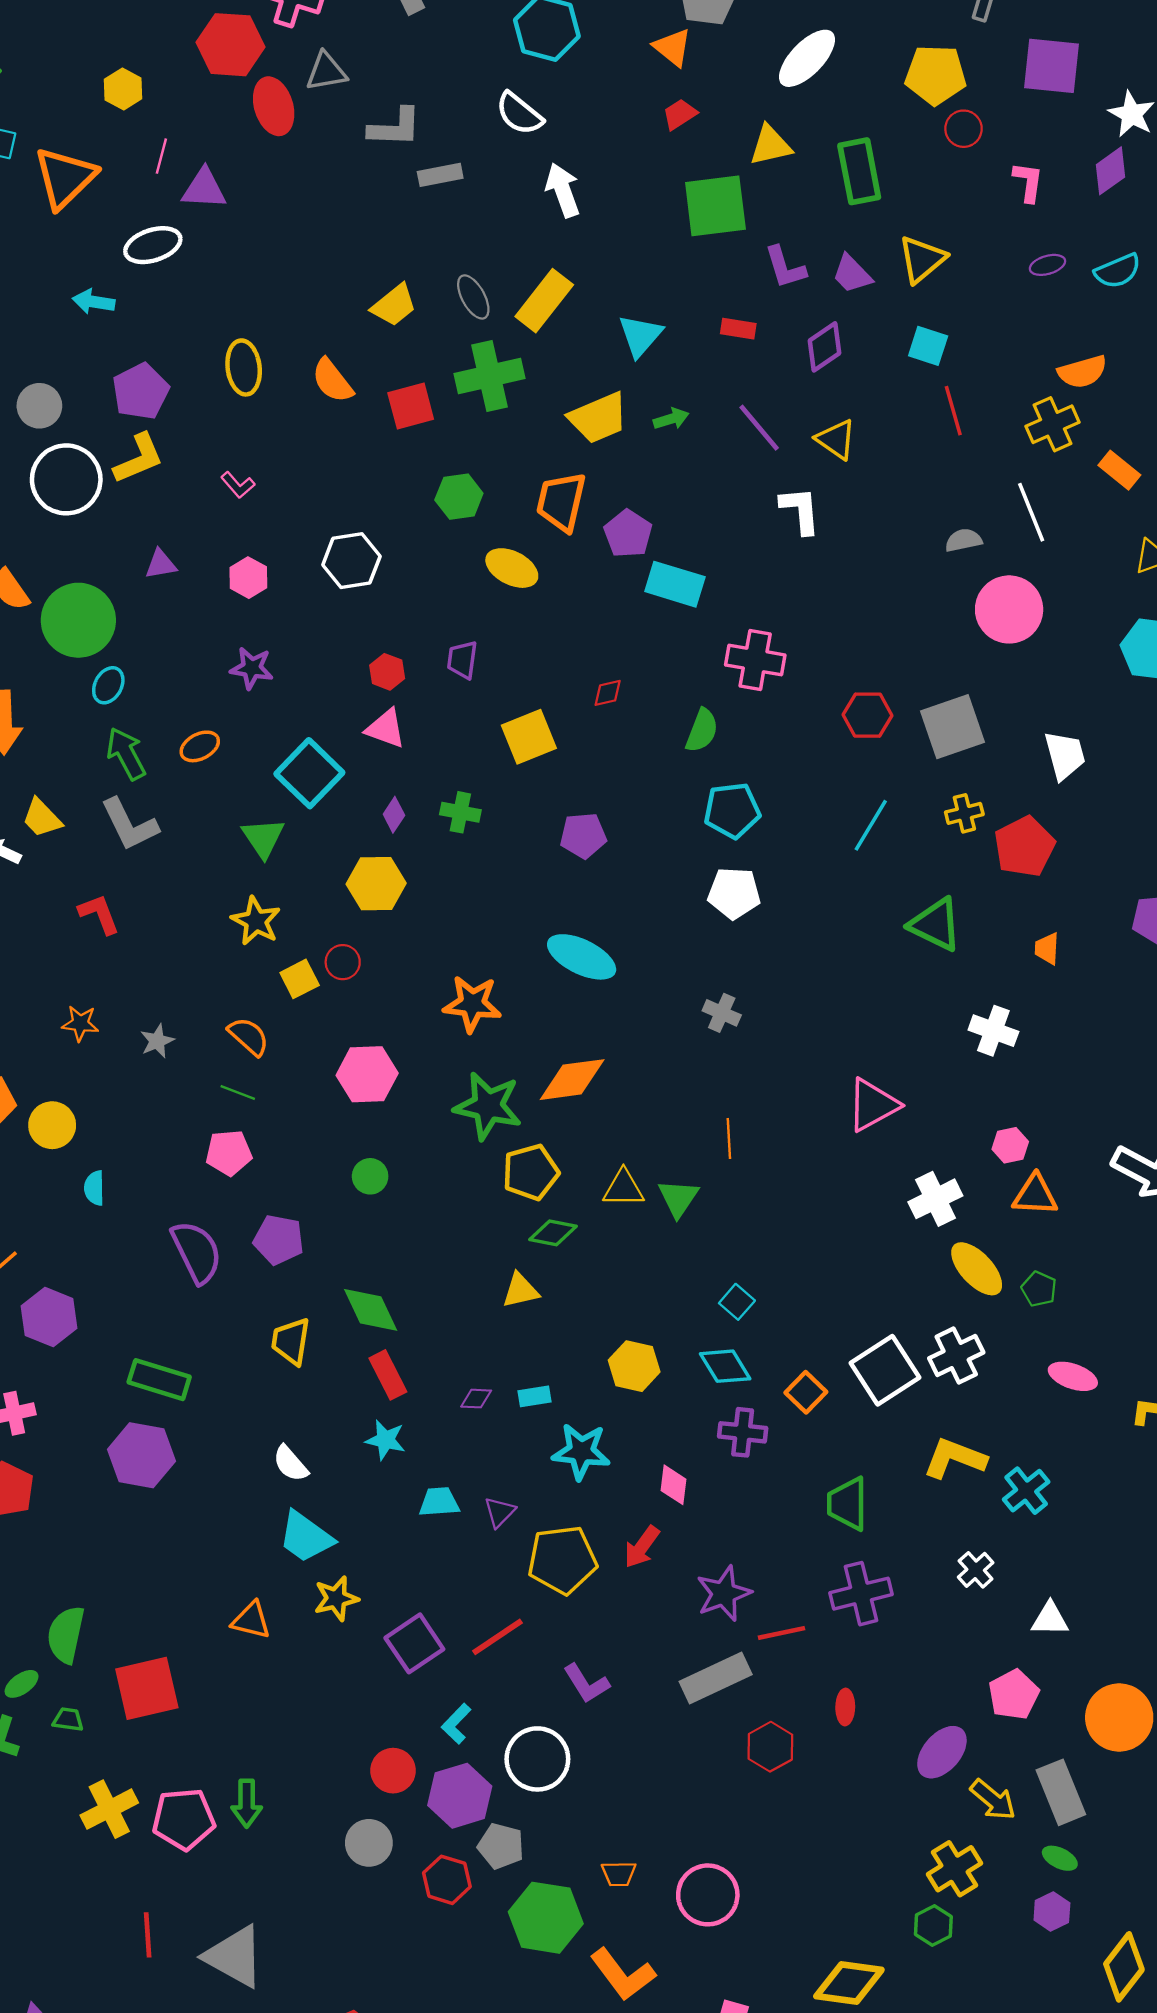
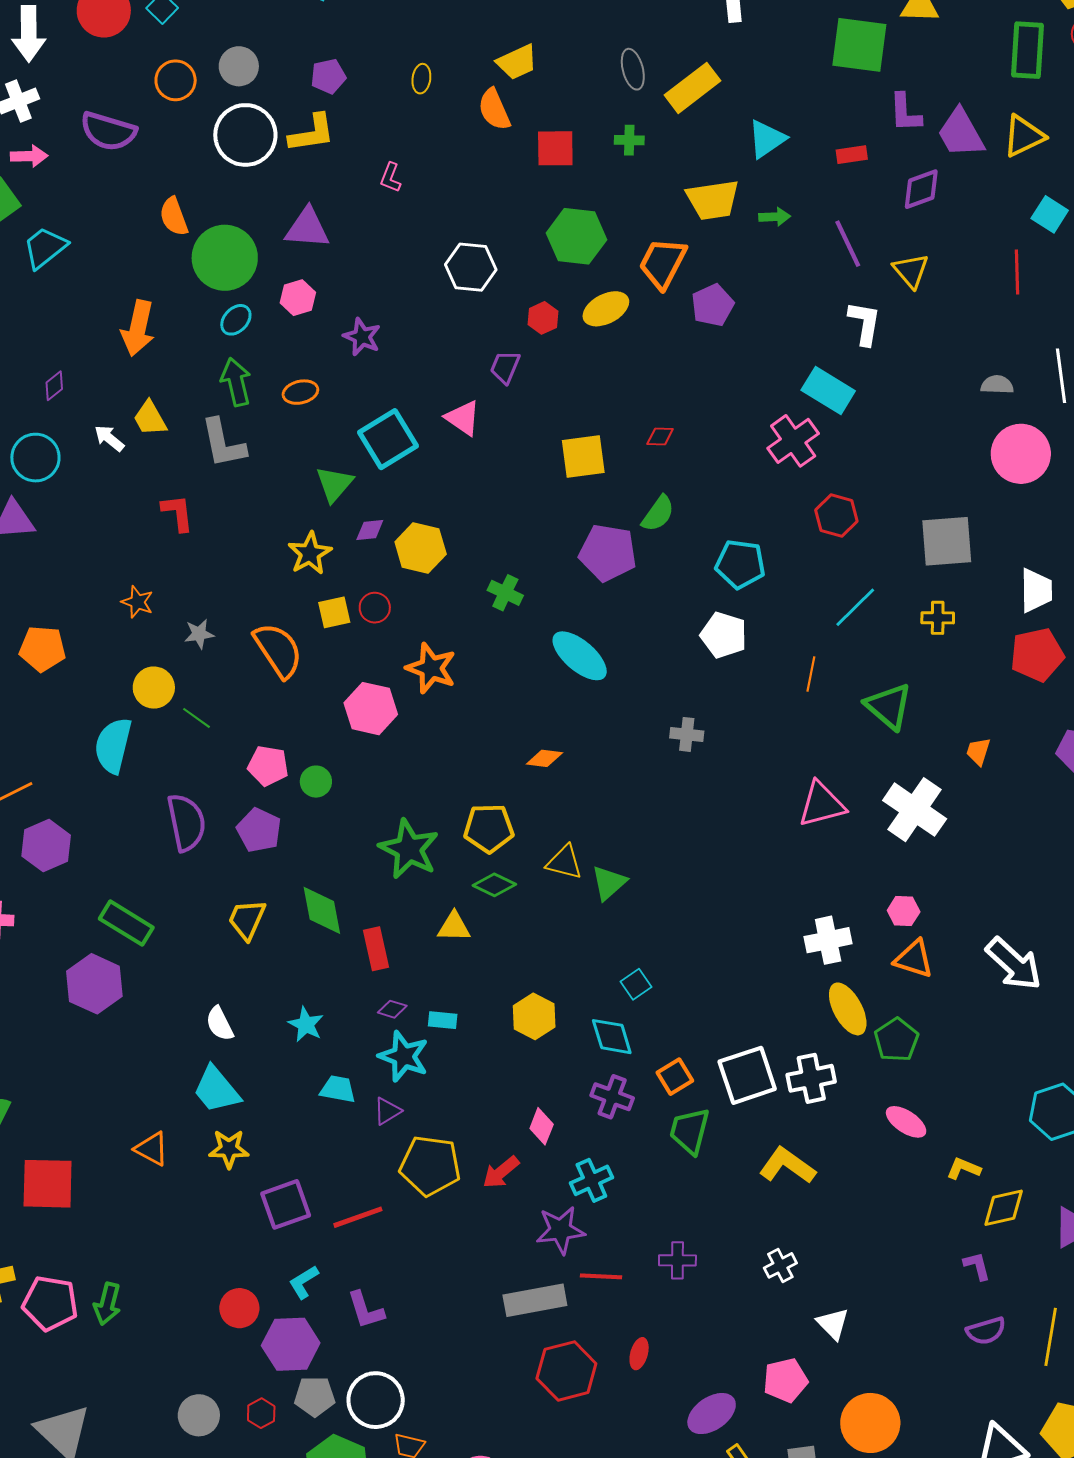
green rectangle: (859, 171) -> (1028, 50), moved
purple trapezoid: (852, 274) -> (961, 133), size x1.4
yellow trapezoid: (394, 305) -> (517, 62), moved
red rectangle: (738, 329) -> (852, 155), turned -32
cyan square: (928, 346) -> (1050, 214), moved
yellow ellipse: (244, 367) -> (421, 79), size x0.6
green cross: (490, 376) -> (629, 140), size x0.5
purple pentagon: (141, 391) -> (328, 76), size x0.7
pink L-shape: (238, 485) -> (391, 178), turned 48
green hexagon: (459, 497) -> (577, 236), size x1.4
purple triangle: (161, 564) -> (307, 228), size x1.6
yellow ellipse: (512, 568) -> (606, 309), turned -69
pink hexagon: (248, 578) -> (298, 298), moved
cyan rectangle: (675, 584) -> (828, 391), moved
purple trapezoid: (462, 660) -> (505, 367), moved
pink cross: (755, 660) -> (793, 441), turned 30
red hexagon: (387, 672) -> (543, 318), moved
red hexagon: (867, 715) -> (836, 516), moved
green semicircle: (702, 730) -> (658, 514), moved
green cross: (460, 812) -> (505, 593), moved
purple diamond: (394, 815) -> (370, 530), moved, turned 36
purple pentagon: (583, 836) -> (608, 553), size x1.4
red pentagon: (1024, 847) -> (1037, 655), moved
orange star: (472, 1004) -> (431, 668), moved
gray cross: (722, 1013) -> (687, 734), turned -32
white cross: (993, 1031) -> (915, 810), size x1.5
orange semicircle: (249, 1036) -> (278, 650), size x1.5
orange diamond: (572, 1080) -> (544, 758), size x0.6
green line: (238, 1092) -> (197, 718), moved
pink triangle: (873, 1105) -> (822, 804), moved
green star: (488, 1106) -> (409, 849), moved
yellow circle: (52, 1125) -> (154, 688), moved
orange line: (729, 1138) -> (811, 674), moved
pink pentagon: (229, 1153) -> (268, 766), moved
green circle: (370, 1176) -> (316, 782), moved
cyan semicircle: (94, 1188) -> (113, 745), size x1.8
green pentagon: (1039, 1289) -> (896, 1040), size x1.4
red rectangle: (388, 1375) -> (376, 949), moved
cyan star: (581, 1452) -> (404, 1056), moved
cyan cross: (1026, 1491) -> (591, 1180), moved
green trapezoid: (847, 1504) -> (690, 1131), moved
purple cross: (861, 1594) -> (677, 1260), size x0.7
white triangle: (1050, 1619) -> (833, 1324), turned 30
purple L-shape: (586, 1683) -> (366, 1310), moved
red hexagon: (770, 1747) -> (566, 1371), size x1.4
white circle: (537, 1759) -> (376, 1400), moved
gray circle: (369, 1843) -> (199, 1415), moved
gray pentagon: (501, 1846) -> (315, 1396), turned -30
red hexagon: (447, 1880) -> (261, 1413), size x0.7

